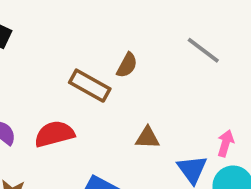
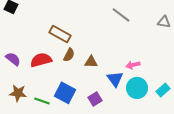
brown semicircle: (127, 65) -> (69, 55), moved
pink arrow: (226, 143) -> (133, 65), turned -120

